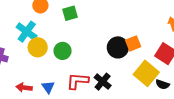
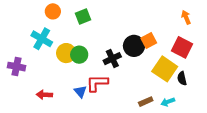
yellow circle: (38, 47) -> (66, 53), moved
black cross: (103, 82) -> (112, 59), moved, turned 30
black semicircle: (163, 84) -> (182, 78), turned 64
blue triangle: (48, 87) -> (80, 92), moved

